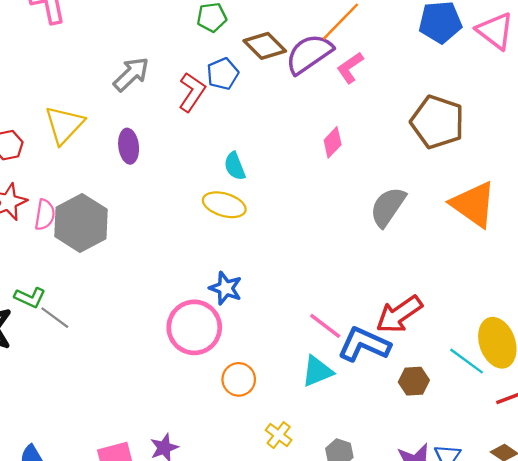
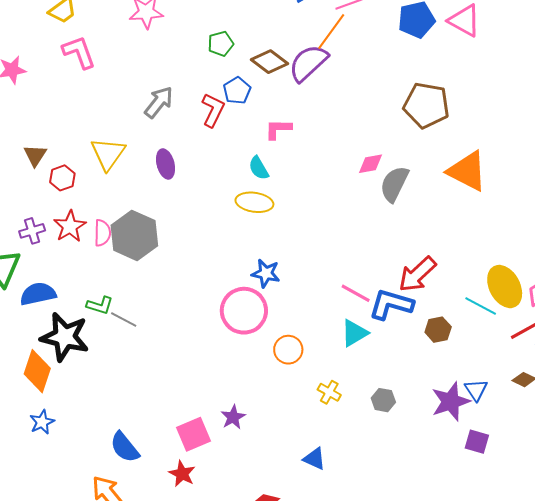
pink L-shape: (350, 68) -> (278, 129), moved, turned 44
pink diamond: (333, 142) -> (371, 164), moved, turned 44

